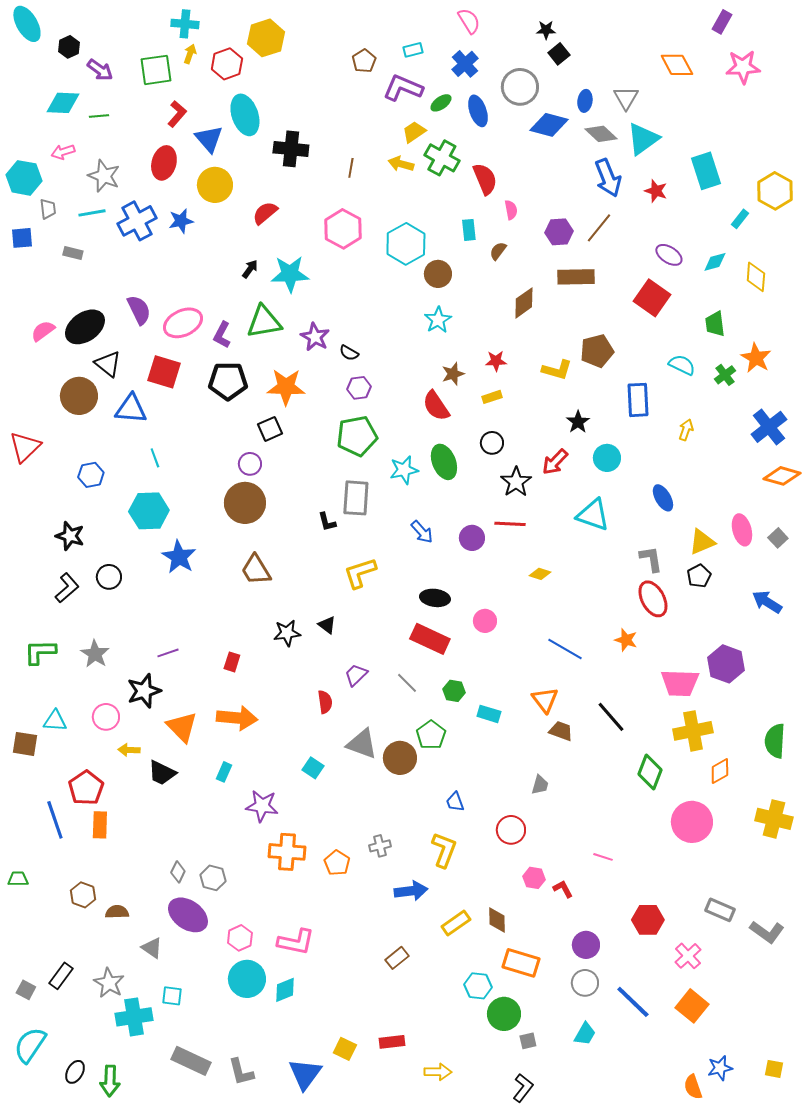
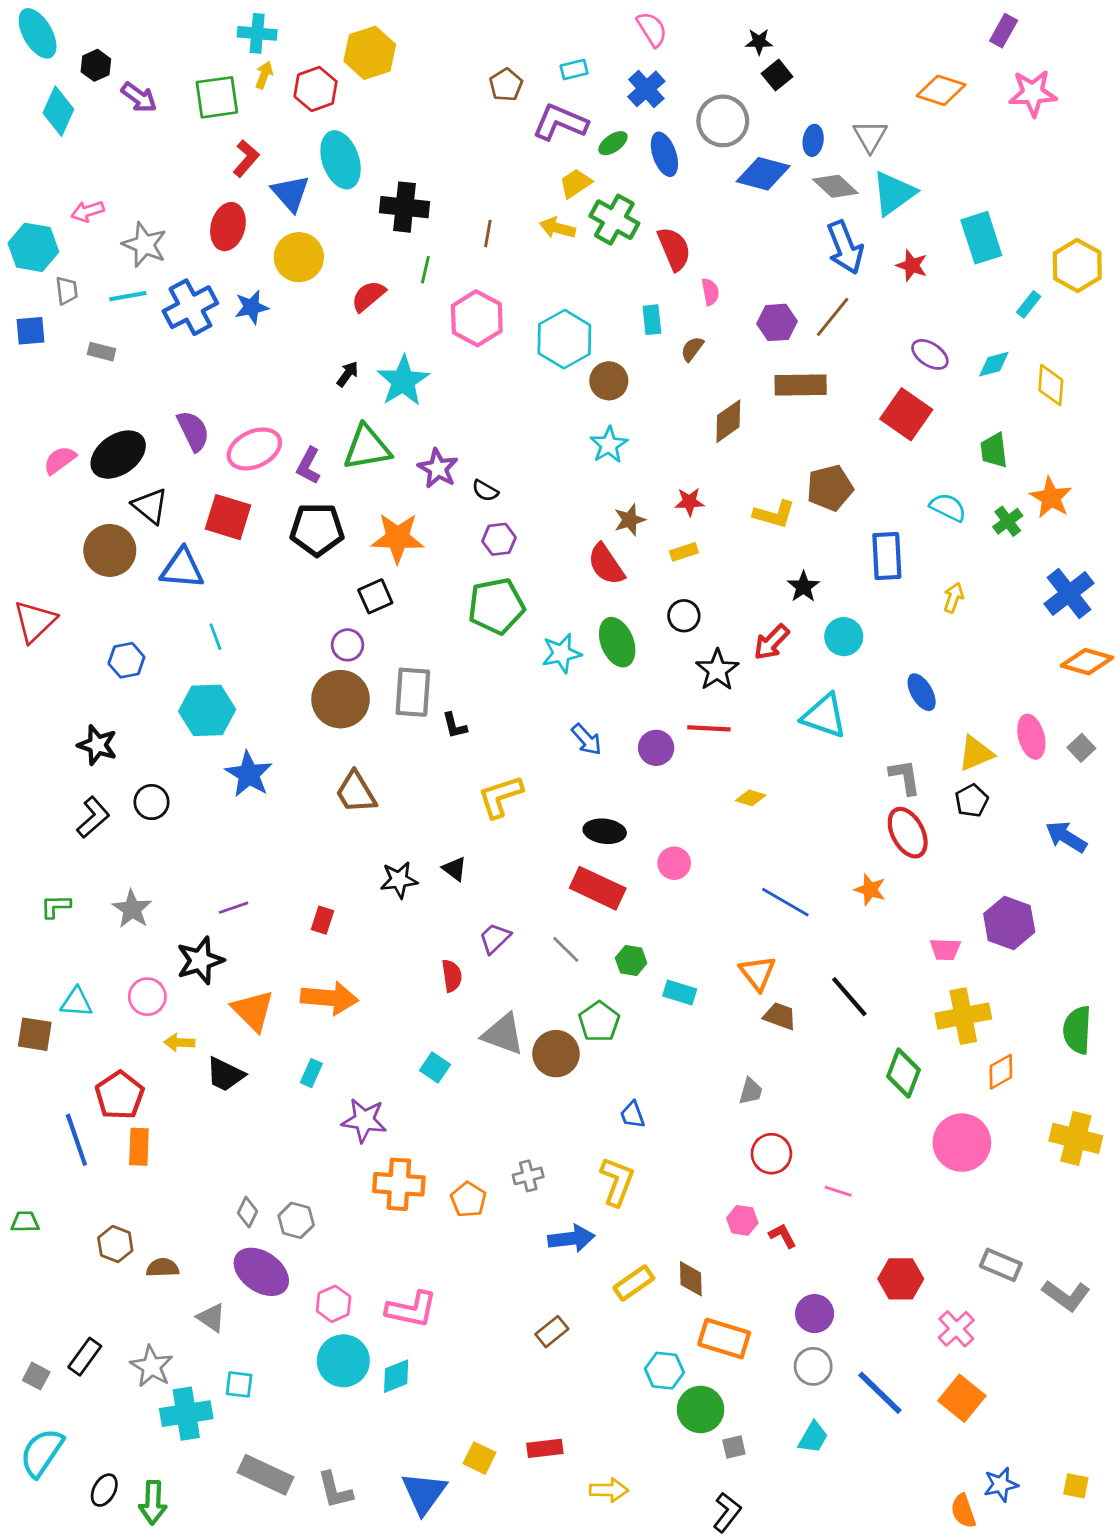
orange diamond: (677, 65) -> (941, 90), turned -44
cyan diamond: (63, 103) -> (58, 111), moved, turned -68
green line: (99, 116) -> (425, 270), moved, turned -72
cyan star: (290, 274) -> (403, 381), turned -30
gray rectangle: (356, 498) -> (413, 692), moved
green L-shape: (40, 652) -> (56, 906), size x0.7
pink trapezoid: (680, 683) -> (945, 949), size x0.6
red circle: (511, 830) -> (771, 1154), moved

